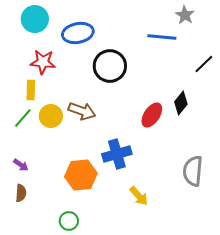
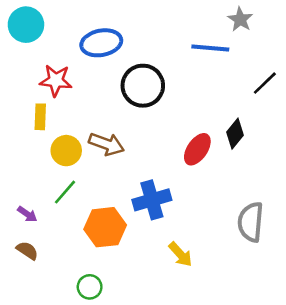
cyan circle: (35, 19) -> (26, 25), moved
green line: (23, 118) -> (65, 192), moved
brown semicircle: (21, 193) -> (27, 251), turned -60

